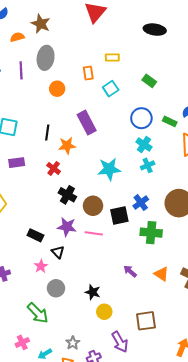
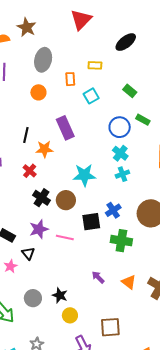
black ellipse: (155, 30) -> (126, 42), moved, turned -50
gray ellipse: (46, 58) -> (43, 60), moved
green rectangle: (170, 121) -> (143, 120), moved
brown circle: (93, 206) -> (66, 200), moved
purple star: (67, 227) -> (39, 229), turned -30
gray circle: (56, 288) -> (33, 298), moved

